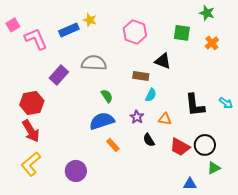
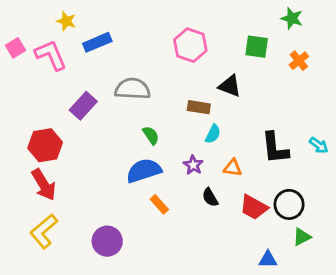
yellow star: (90, 20) -> (66, 21), moved
pink square: (13, 25) -> (16, 48), moved

